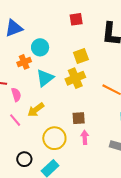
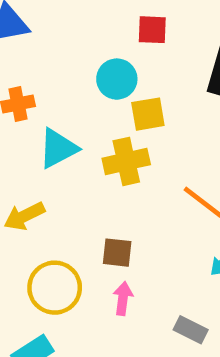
cyan circle: (40, 47) -> (117, 79), moved

